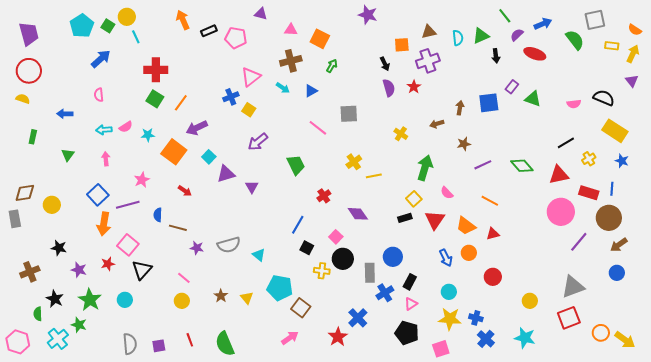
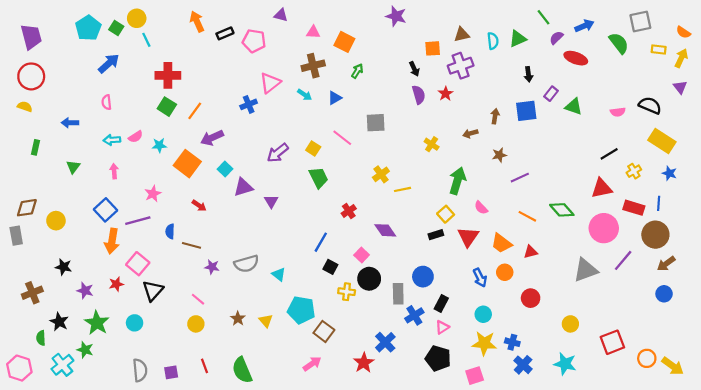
black arrow: (496, 56) -> (528, 74), moved
yellow square: (249, 110) -> (313, 149), moved
green diamond: (522, 166) -> (562, 210), moved
gray triangle: (573, 287) -> (585, 270), moved

